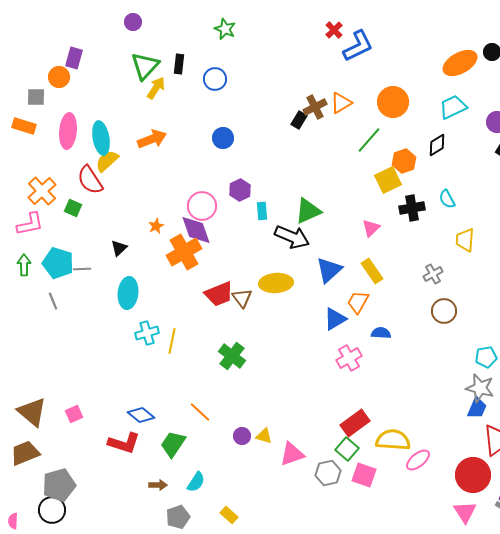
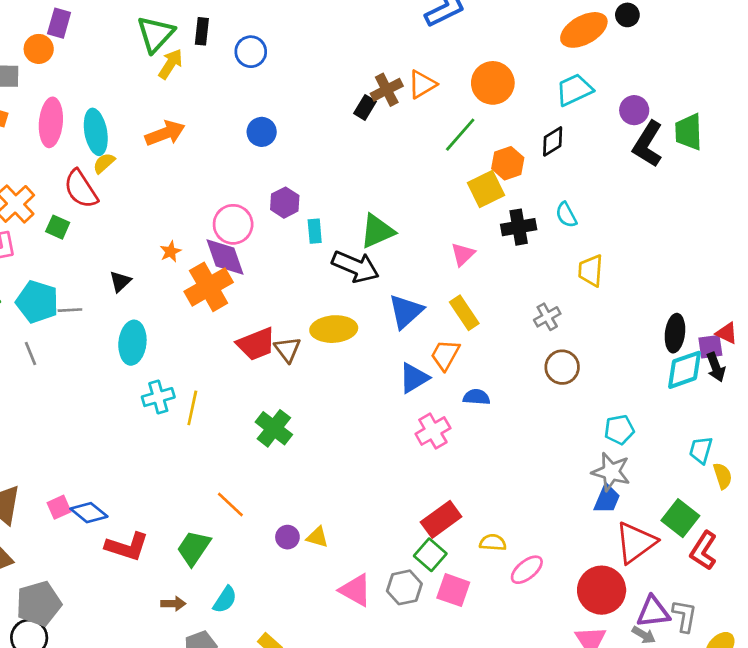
yellow semicircle: (107, 161) -> (104, 163), size x0.7
blue diamond: (141, 415) -> (89, 513), moved
yellow semicircle: (393, 440) -> (493, 543), size x0.6
pink triangle: (292, 454) -> (355, 590), moved, turned 48

